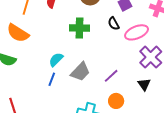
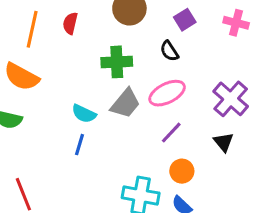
pink ellipse: (137, 32) -> (167, 93), moved
cyan semicircle: (56, 60) -> (84, 114), turned -105
gray trapezoid: (80, 72) -> (125, 103), moved

